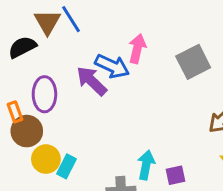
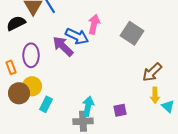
gray square: (193, 62) -> (132, 33), turned -30
brown circle: (27, 131) -> (19, 93), moved
yellow circle: (46, 159) -> (32, 86), moved
cyan arrow: (146, 165) -> (88, 106), moved

